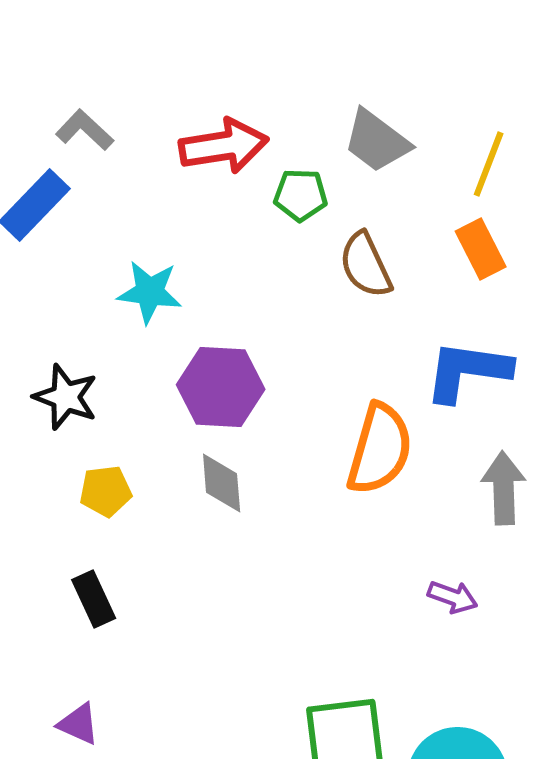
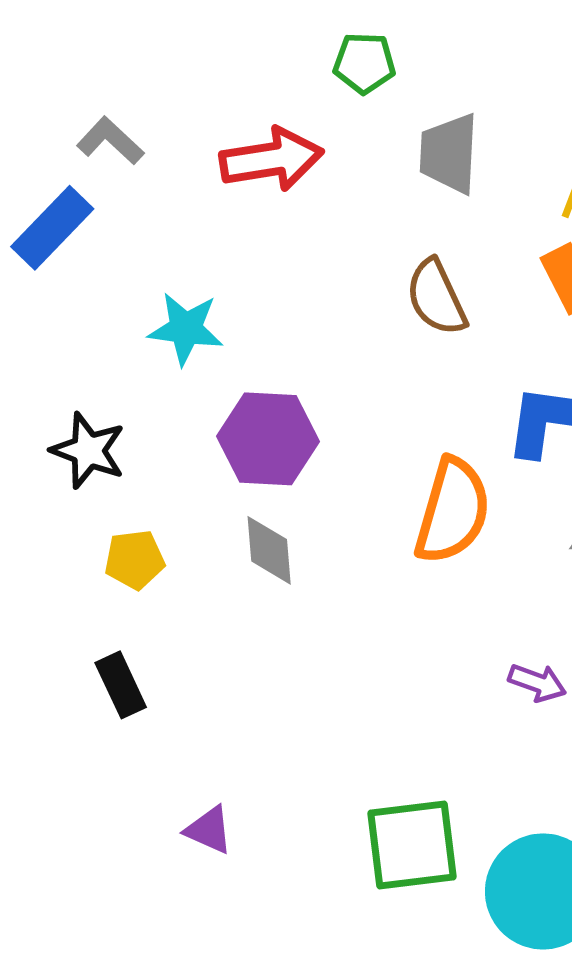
gray trapezoid: (377, 141) -> (449, 153), turned 56
green pentagon: (301, 195) -> (364, 63), moved
purple triangle: (79, 724) -> (209, 830), moved

